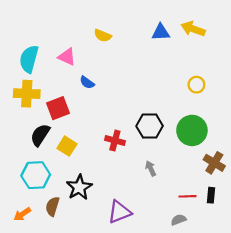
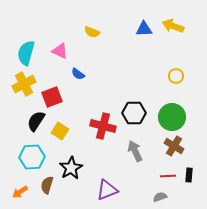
yellow cross: (27, 94) -> (24, 84), turned -30
red cross: (115, 141) -> (103, 126), size x1.4
brown cross: (214, 163) -> (174, 146), moved
gray arrow: (151, 168) -> (135, 151), size x1.5

